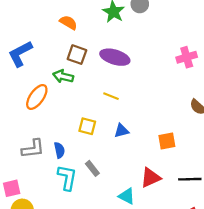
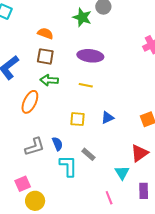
brown square: (77, 55) -> (45, 56), moved
yellow line: (111, 96) -> (86, 85), moved
cyan triangle: (127, 196) -> (122, 173), turned 42

